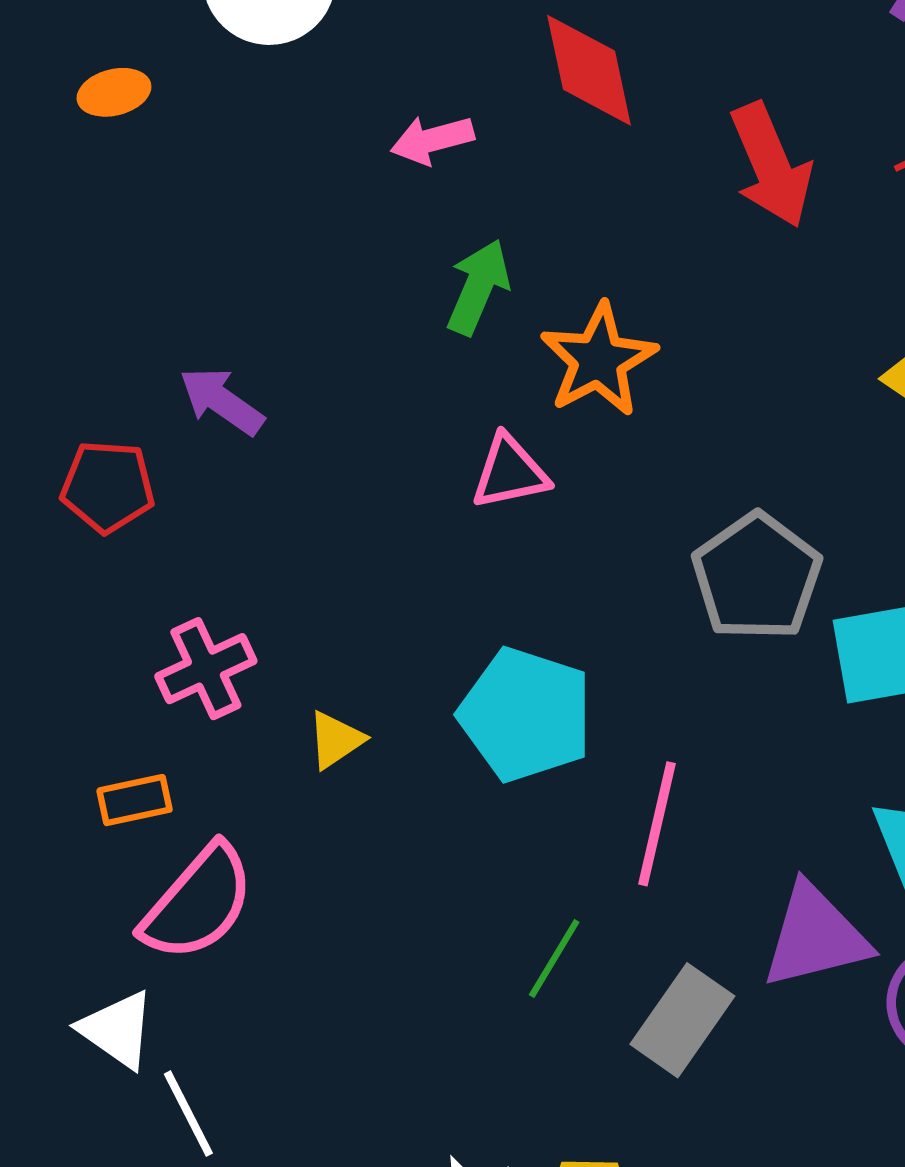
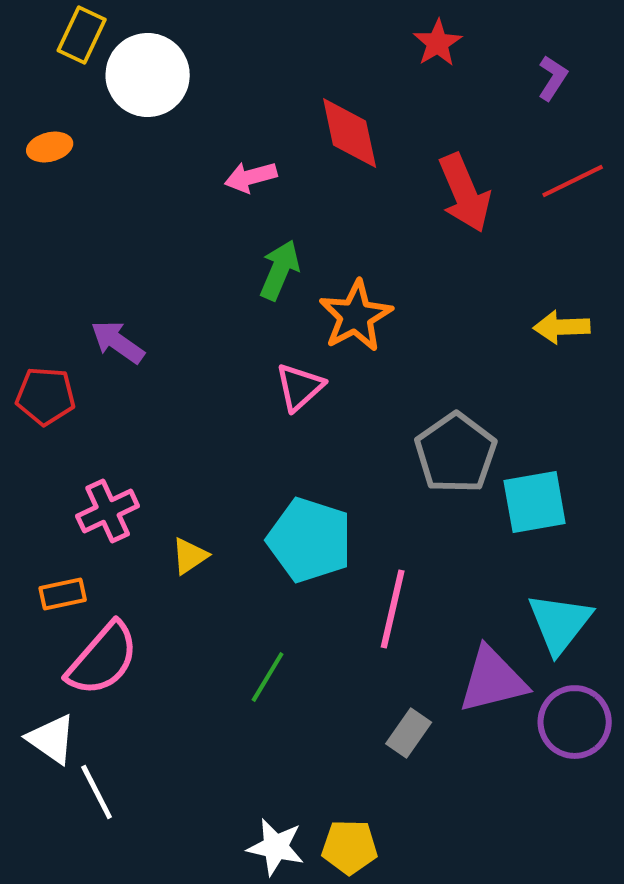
pink triangle: (510, 472) -> (300, 387), turned -30
green line: (554, 958) -> (268, 677), moved
gray rectangle: (682, 1020) -> (409, 733), size x0.7

